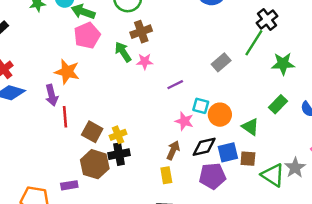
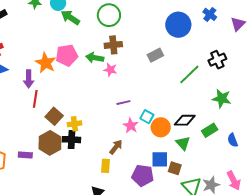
pink pentagon: (87, 35) -> (67, 55), moved
green line: (254, 43) -> (189, 74), moved
green arrow: (123, 52) -> (95, 58), turned -60
gray rectangle: (221, 62) -> (155, 55), moved
purple line: (175, 85) -> (123, 103), moved
black diamond: (204, 147) -> (185, 120), moved

